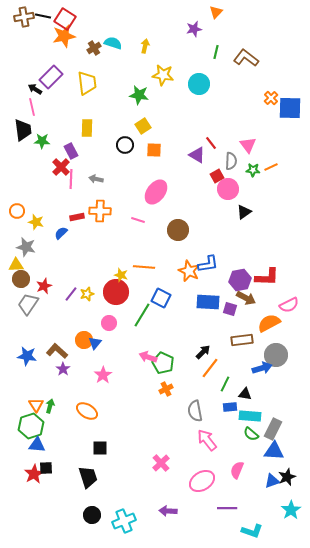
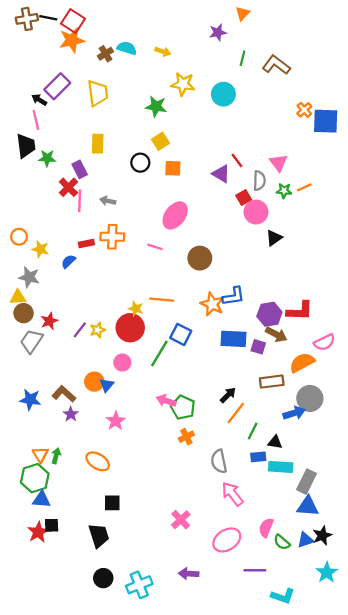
yellow arrow: (145, 46) -> (163, 51), turned 96
green semicircle: (251, 434) -> (282, 542), moved

